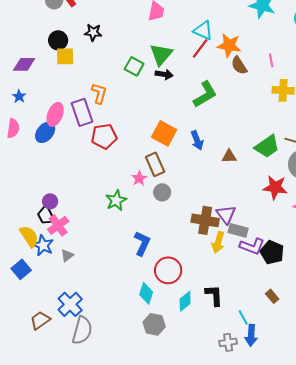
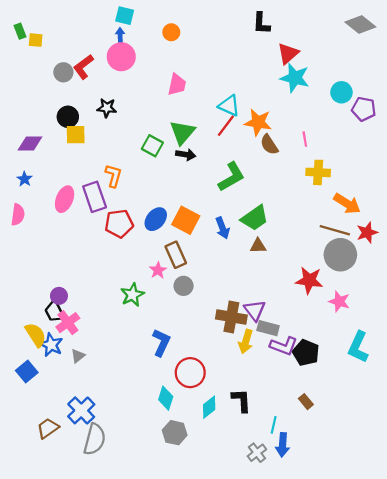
blue ellipse: (45, 132) -> (156, 219), moved
green trapezoid: (267, 146) -> (255, 218), moved
cyan line: (243, 317) -> (274, 425), turned 42
gray cross: (228, 342) -> (257, 453), turned -30

